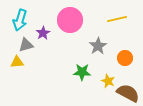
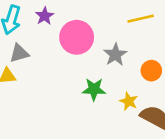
pink circle: (70, 20) -> (77, 37), moved
purple star: (43, 33) -> (45, 16), moved

